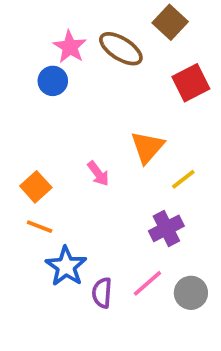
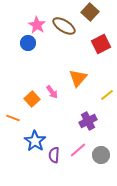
yellow line: (183, 179) -> (107, 95), moved
orange square: (36, 187) -> (32, 99), moved
orange line: (40, 227) -> (13, 118), moved

